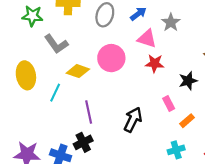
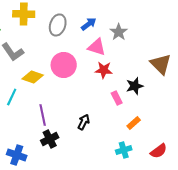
pink rectangle: (169, 103) -> (117, 98), moved
black arrow: (133, 120) -> (84, 122), size x0.7
black cross: (83, 142) -> (50, 139), moved

